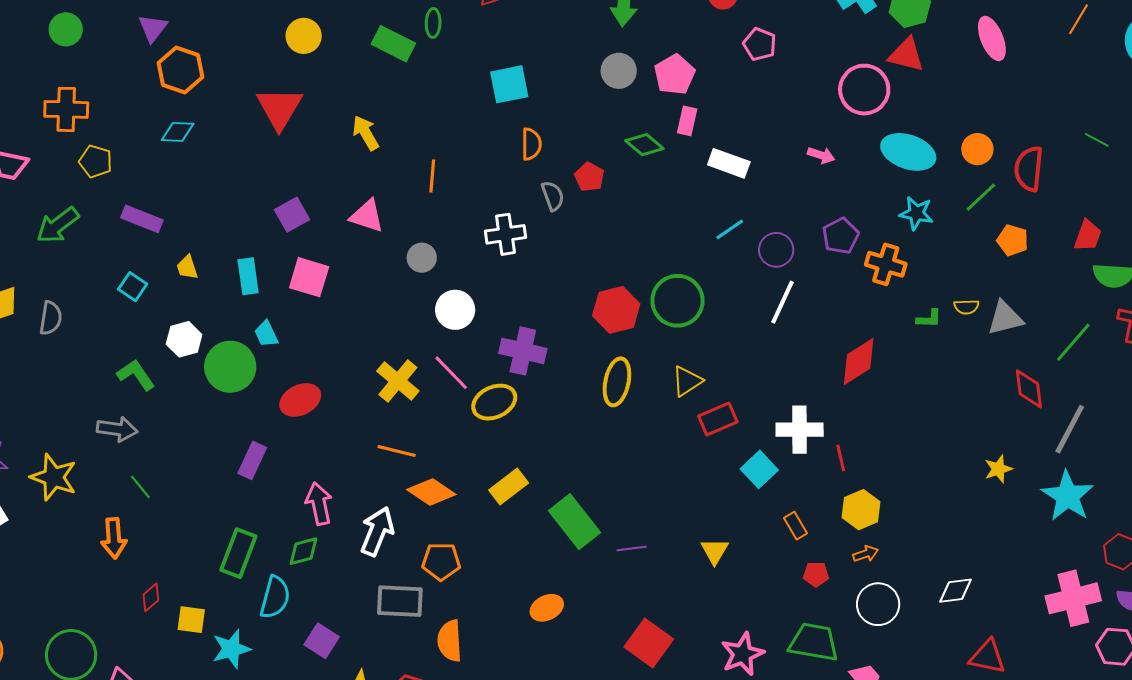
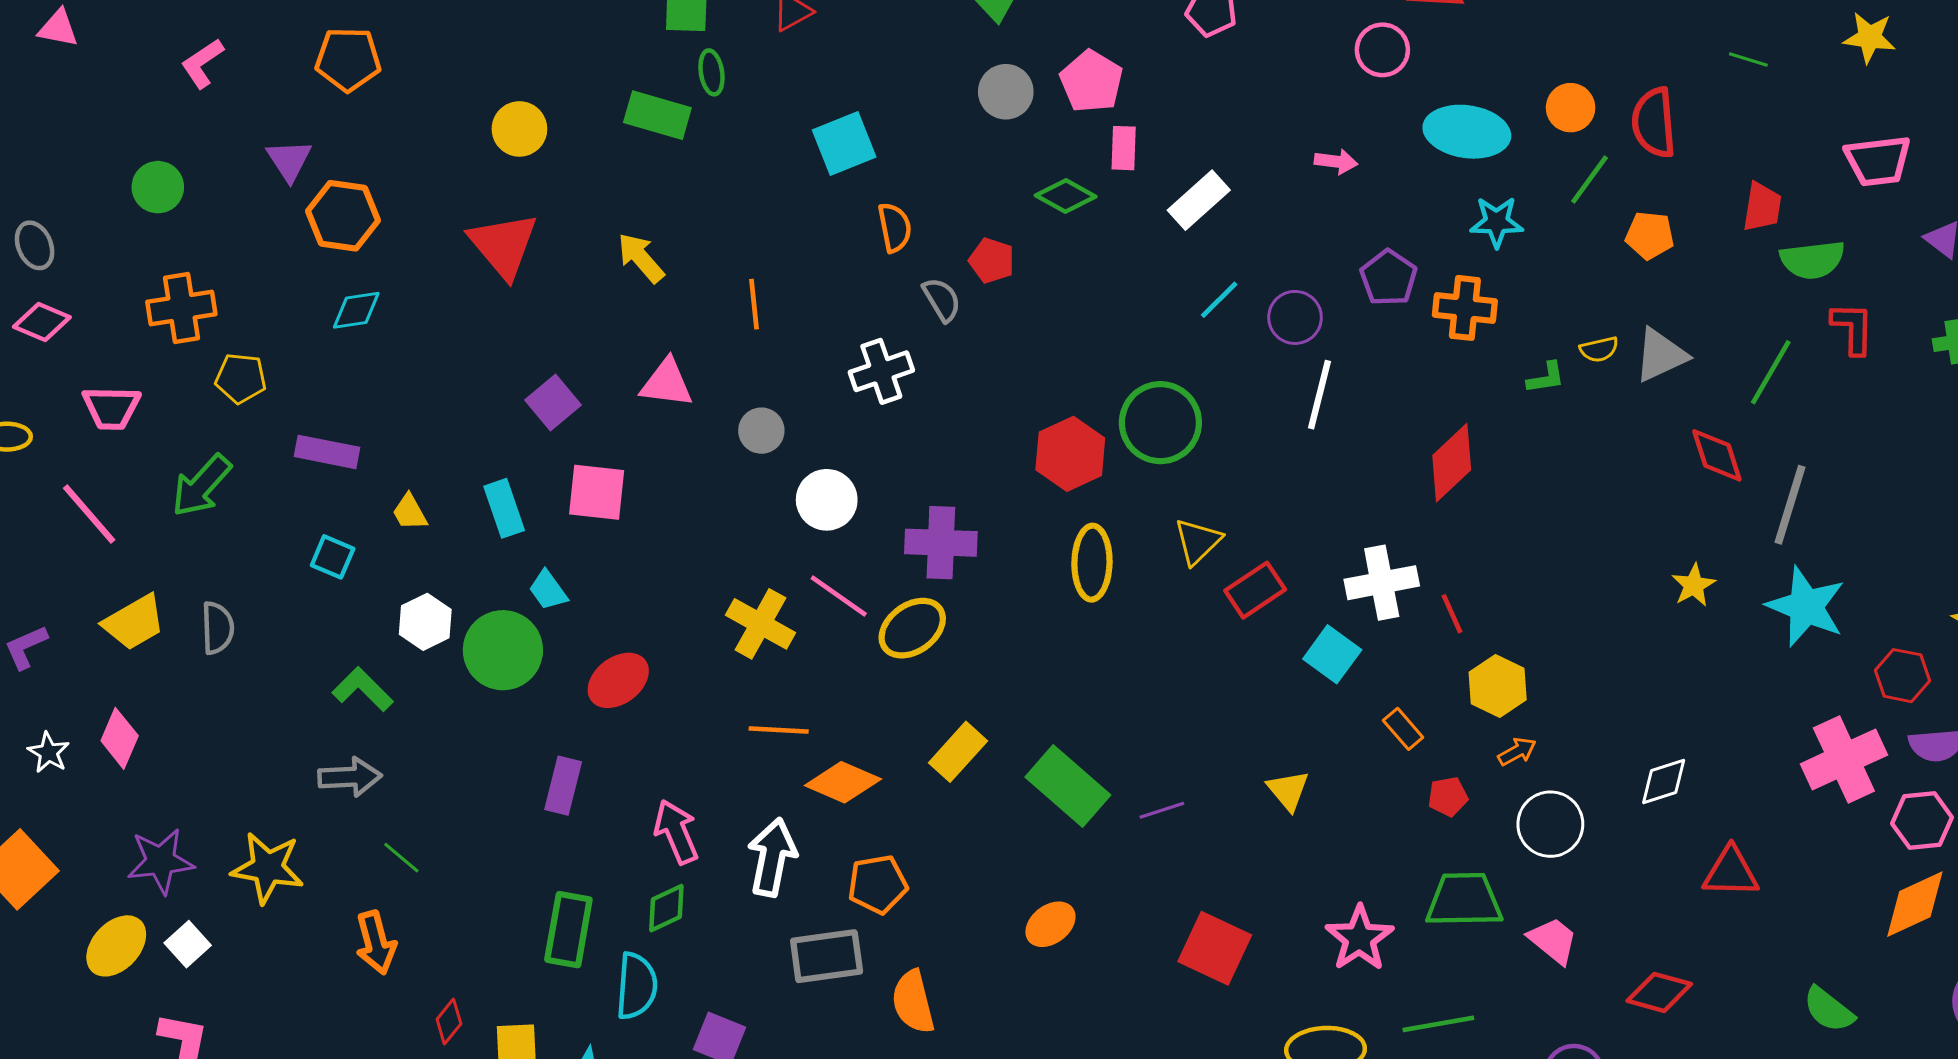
pink circle: (864, 90) -> (1382, 50), size x0.7
white rectangle: (729, 163) -> (1199, 200), turned -51

